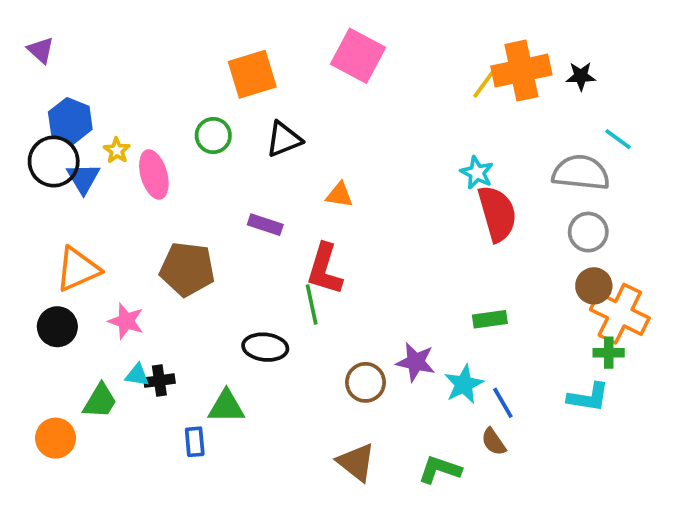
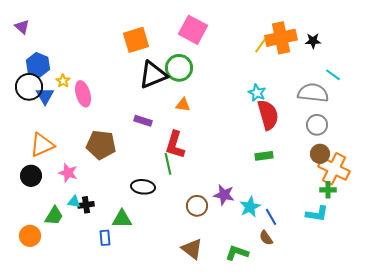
green circle: (213, 136) -> (179, 68), moved, size x1.4
black triangle: (284, 139) -> (153, 75), size x1.4
green rectangle: (490, 319) -> (264, 156), moved

